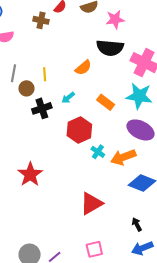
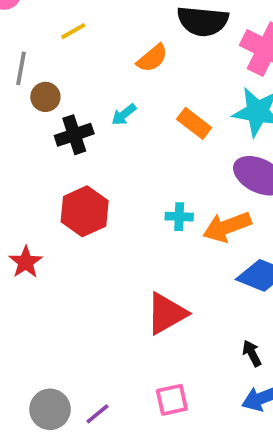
yellow line: (45, 74) -> (73, 31), moved, turned 64
red hexagon: (79, 130) -> (85, 211), moved
cyan cross: (98, 152) -> (179, 217), turned -32
red star: (30, 174) -> (26, 262), moved, size x0.7

